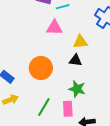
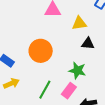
black triangle: (75, 60) -> (88, 44), moved
pink rectangle: (68, 109) -> (69, 91), turned 42

